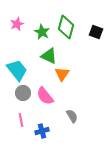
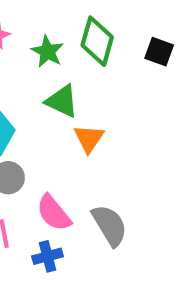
pink semicircle: (45, 96) -> (54, 213), moved
gray semicircle: (72, 116) -> (110, 225), size x1.5

